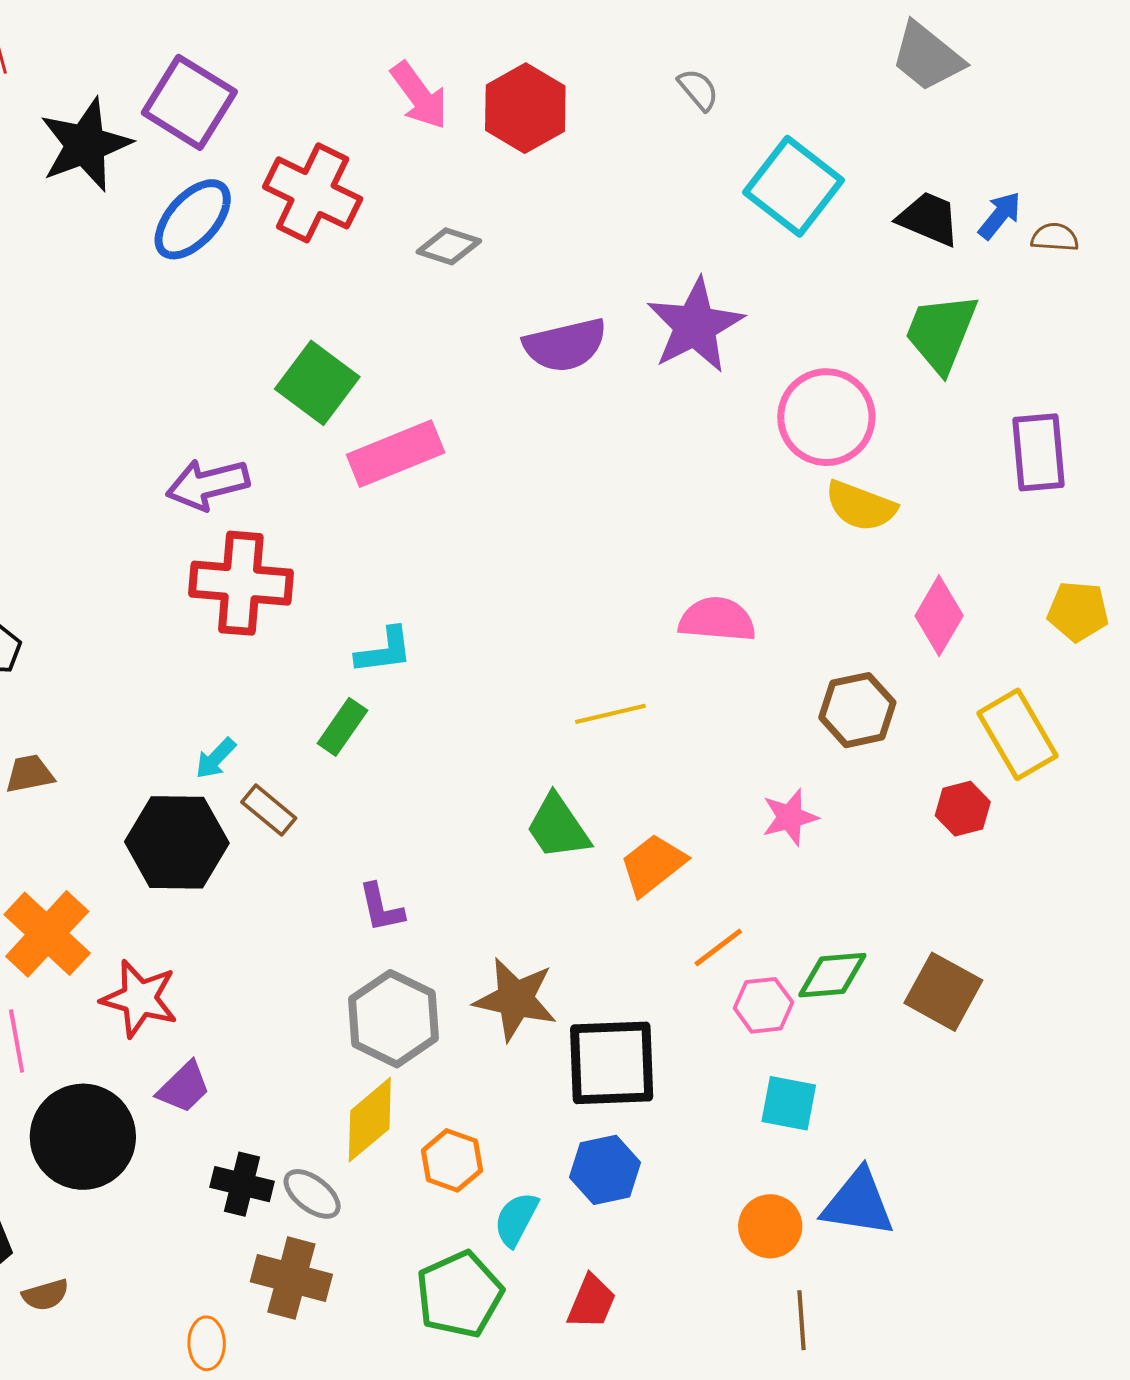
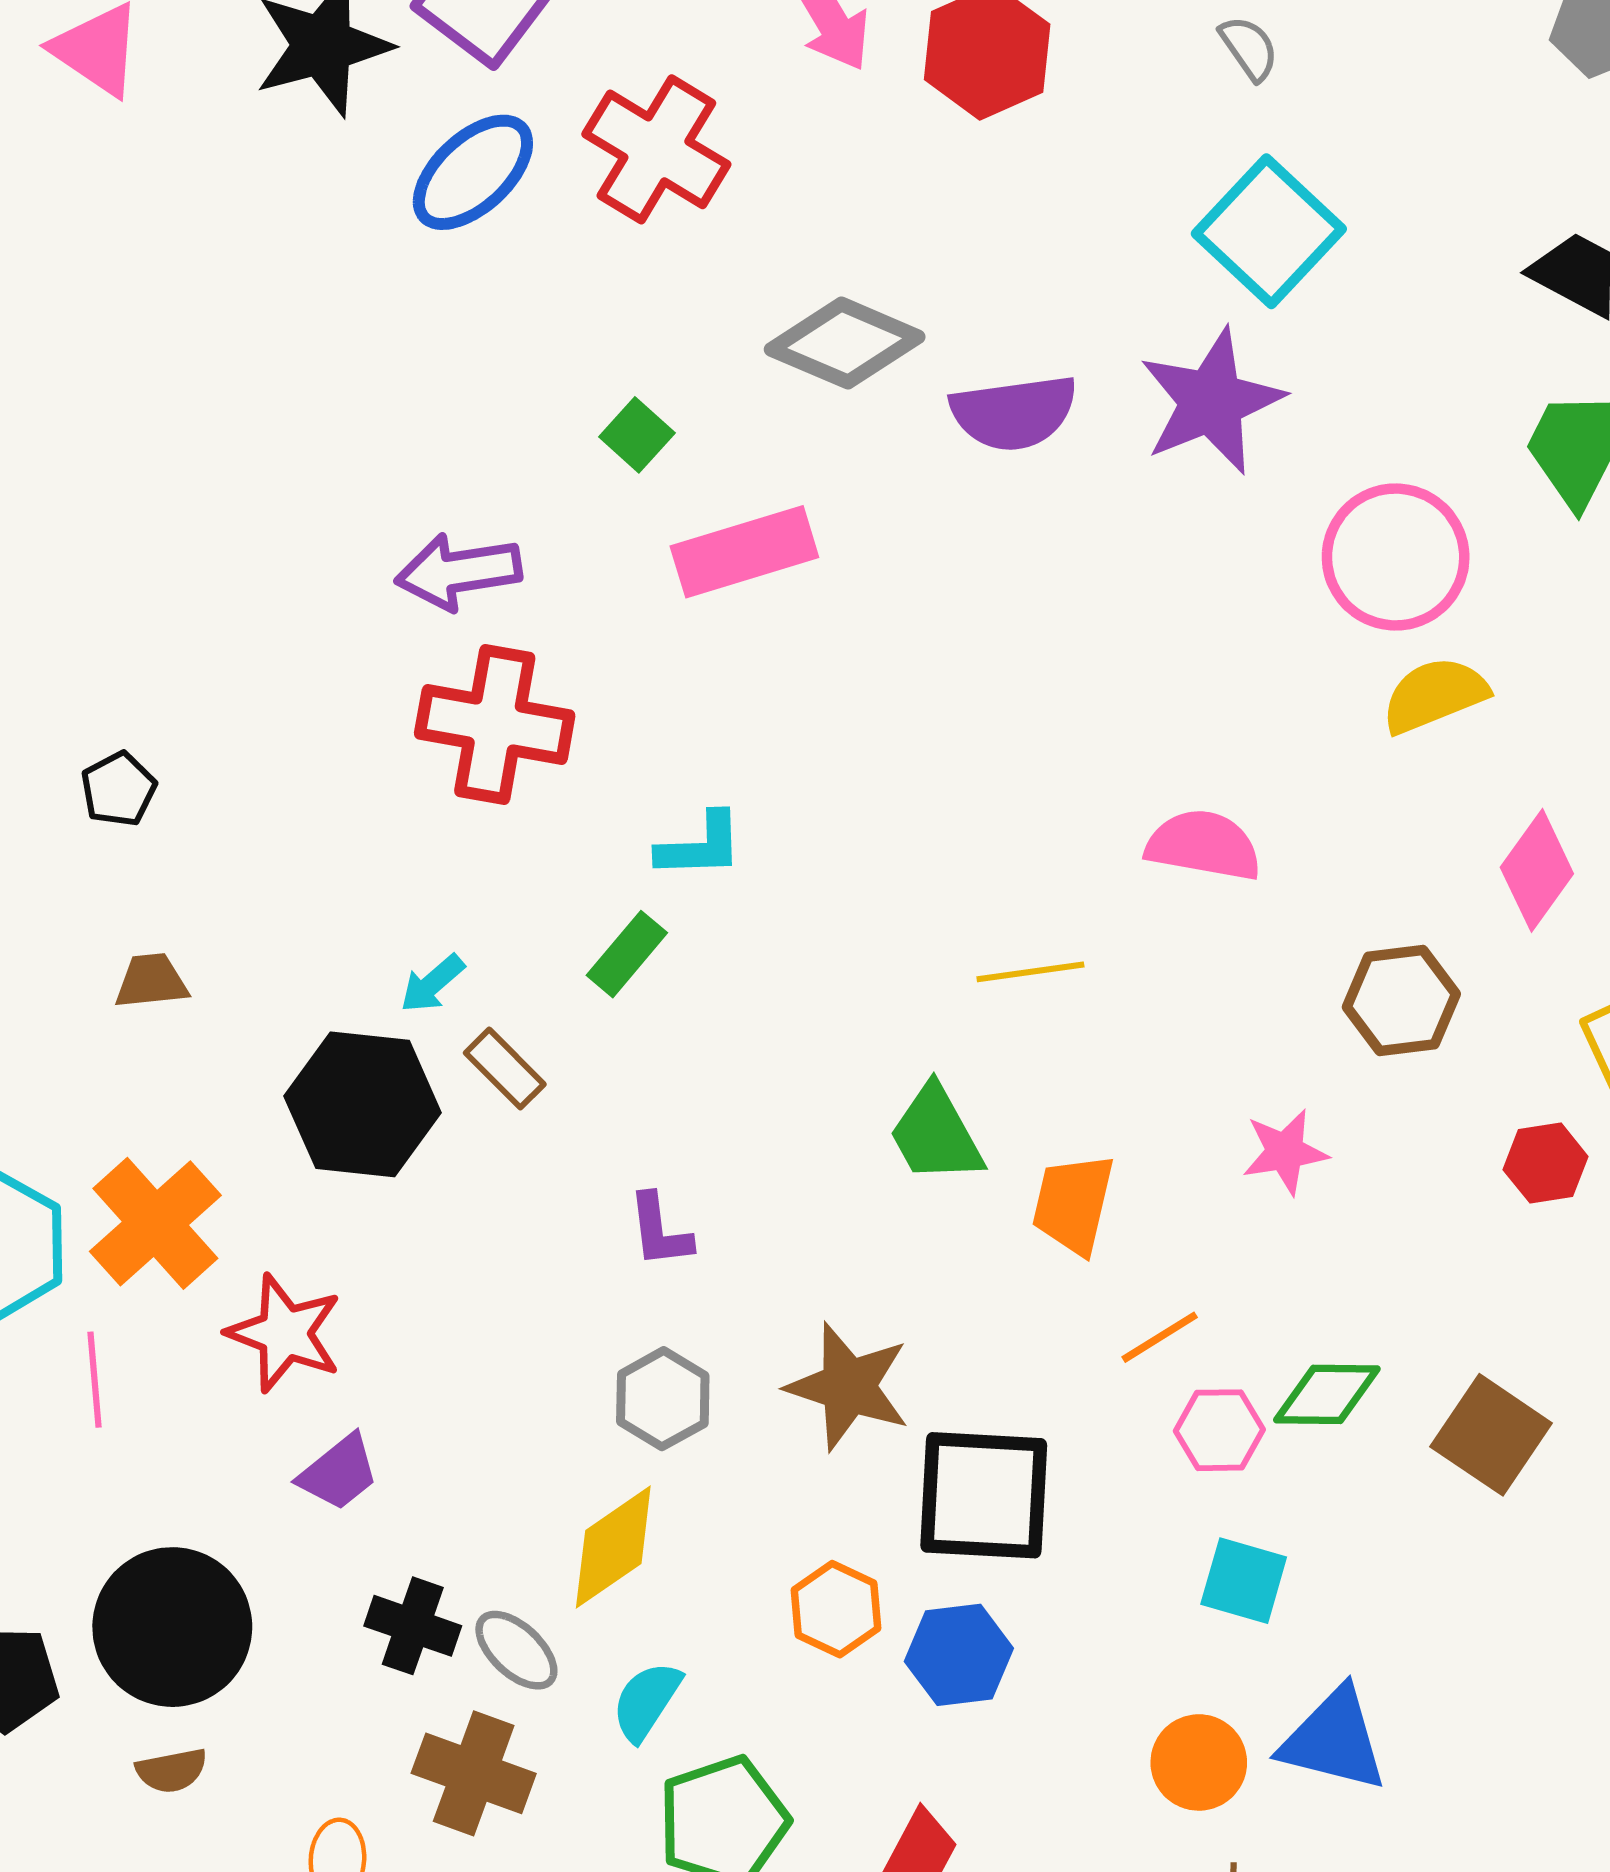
cyan square: (794, 186) -> (1269, 231), moved
gray diamond: (449, 246) -> (845, 343), moved, size x1.6
green square: (317, 383) -> (637, 435), size x0.6
yellow semicircle: (861, 506) -> (1435, 695), turned 132
orange trapezoid: (653, 865) -> (1073, 1204), turned -44
gray hexagon: (393, 1019) -> (663, 1399), size x0.7
black circle: (83, 1137) -> (172, 1627), moved
orange hexagon: (452, 1160) -> (836, 1609), moved
cyan semicircle: (516, 1219) -> (646, 1701), moved
brown semicircle: (45, 1295) -> (172, 1771), moved

